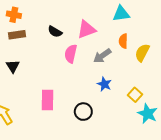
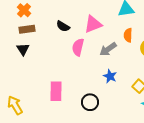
orange cross: (14, 15) -> (24, 10), turned 32
black triangle: (13, 66) -> (23, 49), moved

